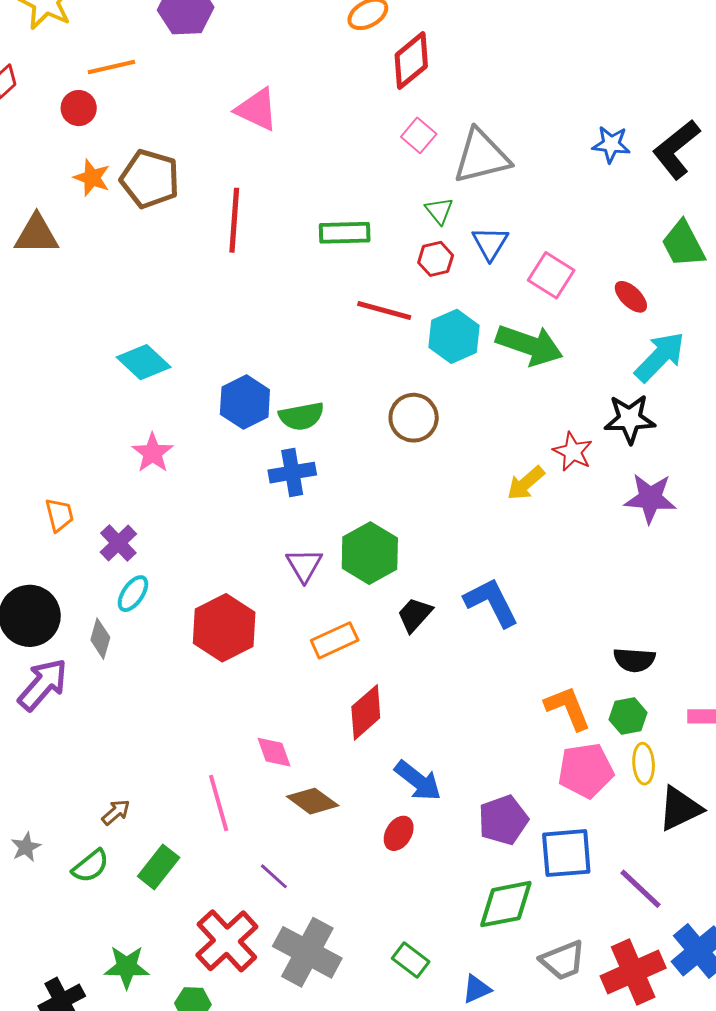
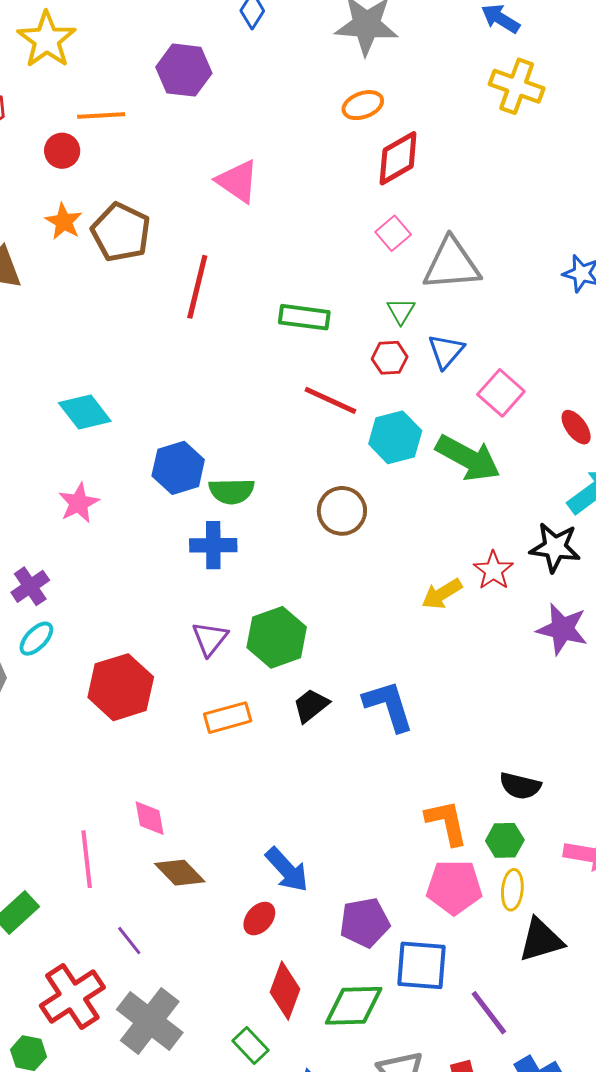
red diamond: (366, 712) -> (285, 991), moved, turned -38

